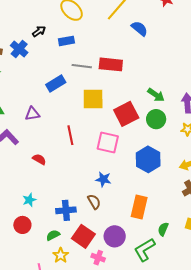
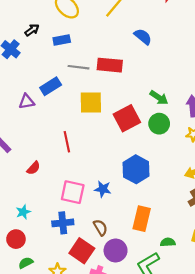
blue semicircle: (139, 29) -> (143, 37), moved
purple triangle: (32, 114) -> (27, 102), moved
pink square: (108, 142) -> (73, 192), moved
red semicircle: (39, 159) -> (33, 168), turned 104
blue hexagon: (148, 159) -> (136, 169), moved
brown semicircle: (94, 202) -> (100, 228), moved
green semicircle: (163, 229) -> (168, 242), turned 64
green semicircle: (53, 235) -> (26, 263), moved

